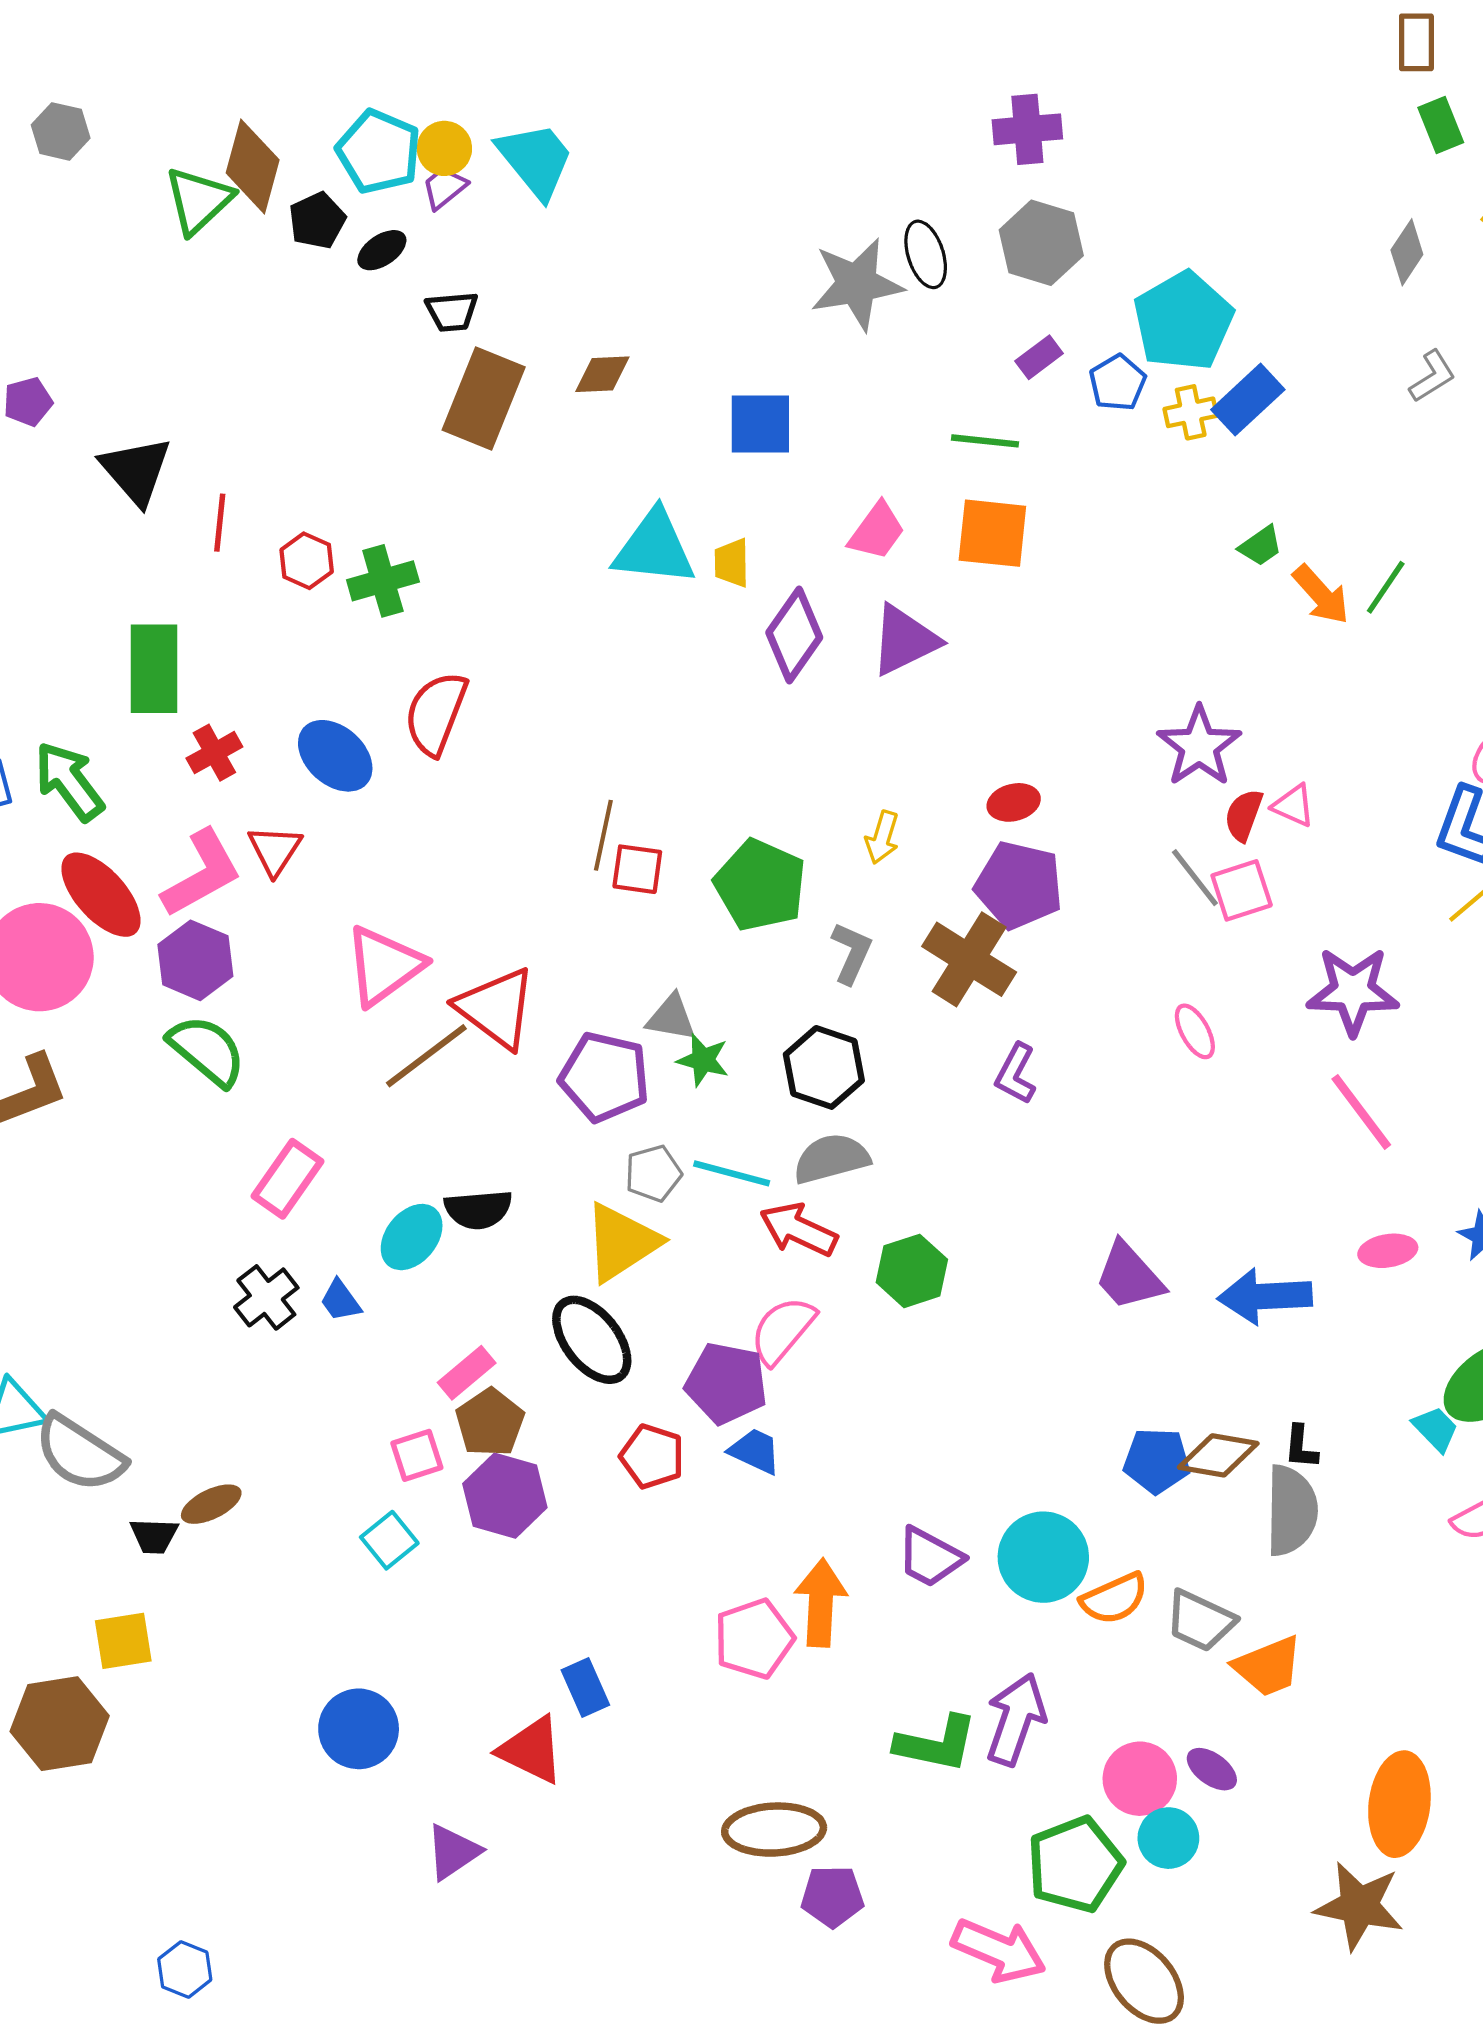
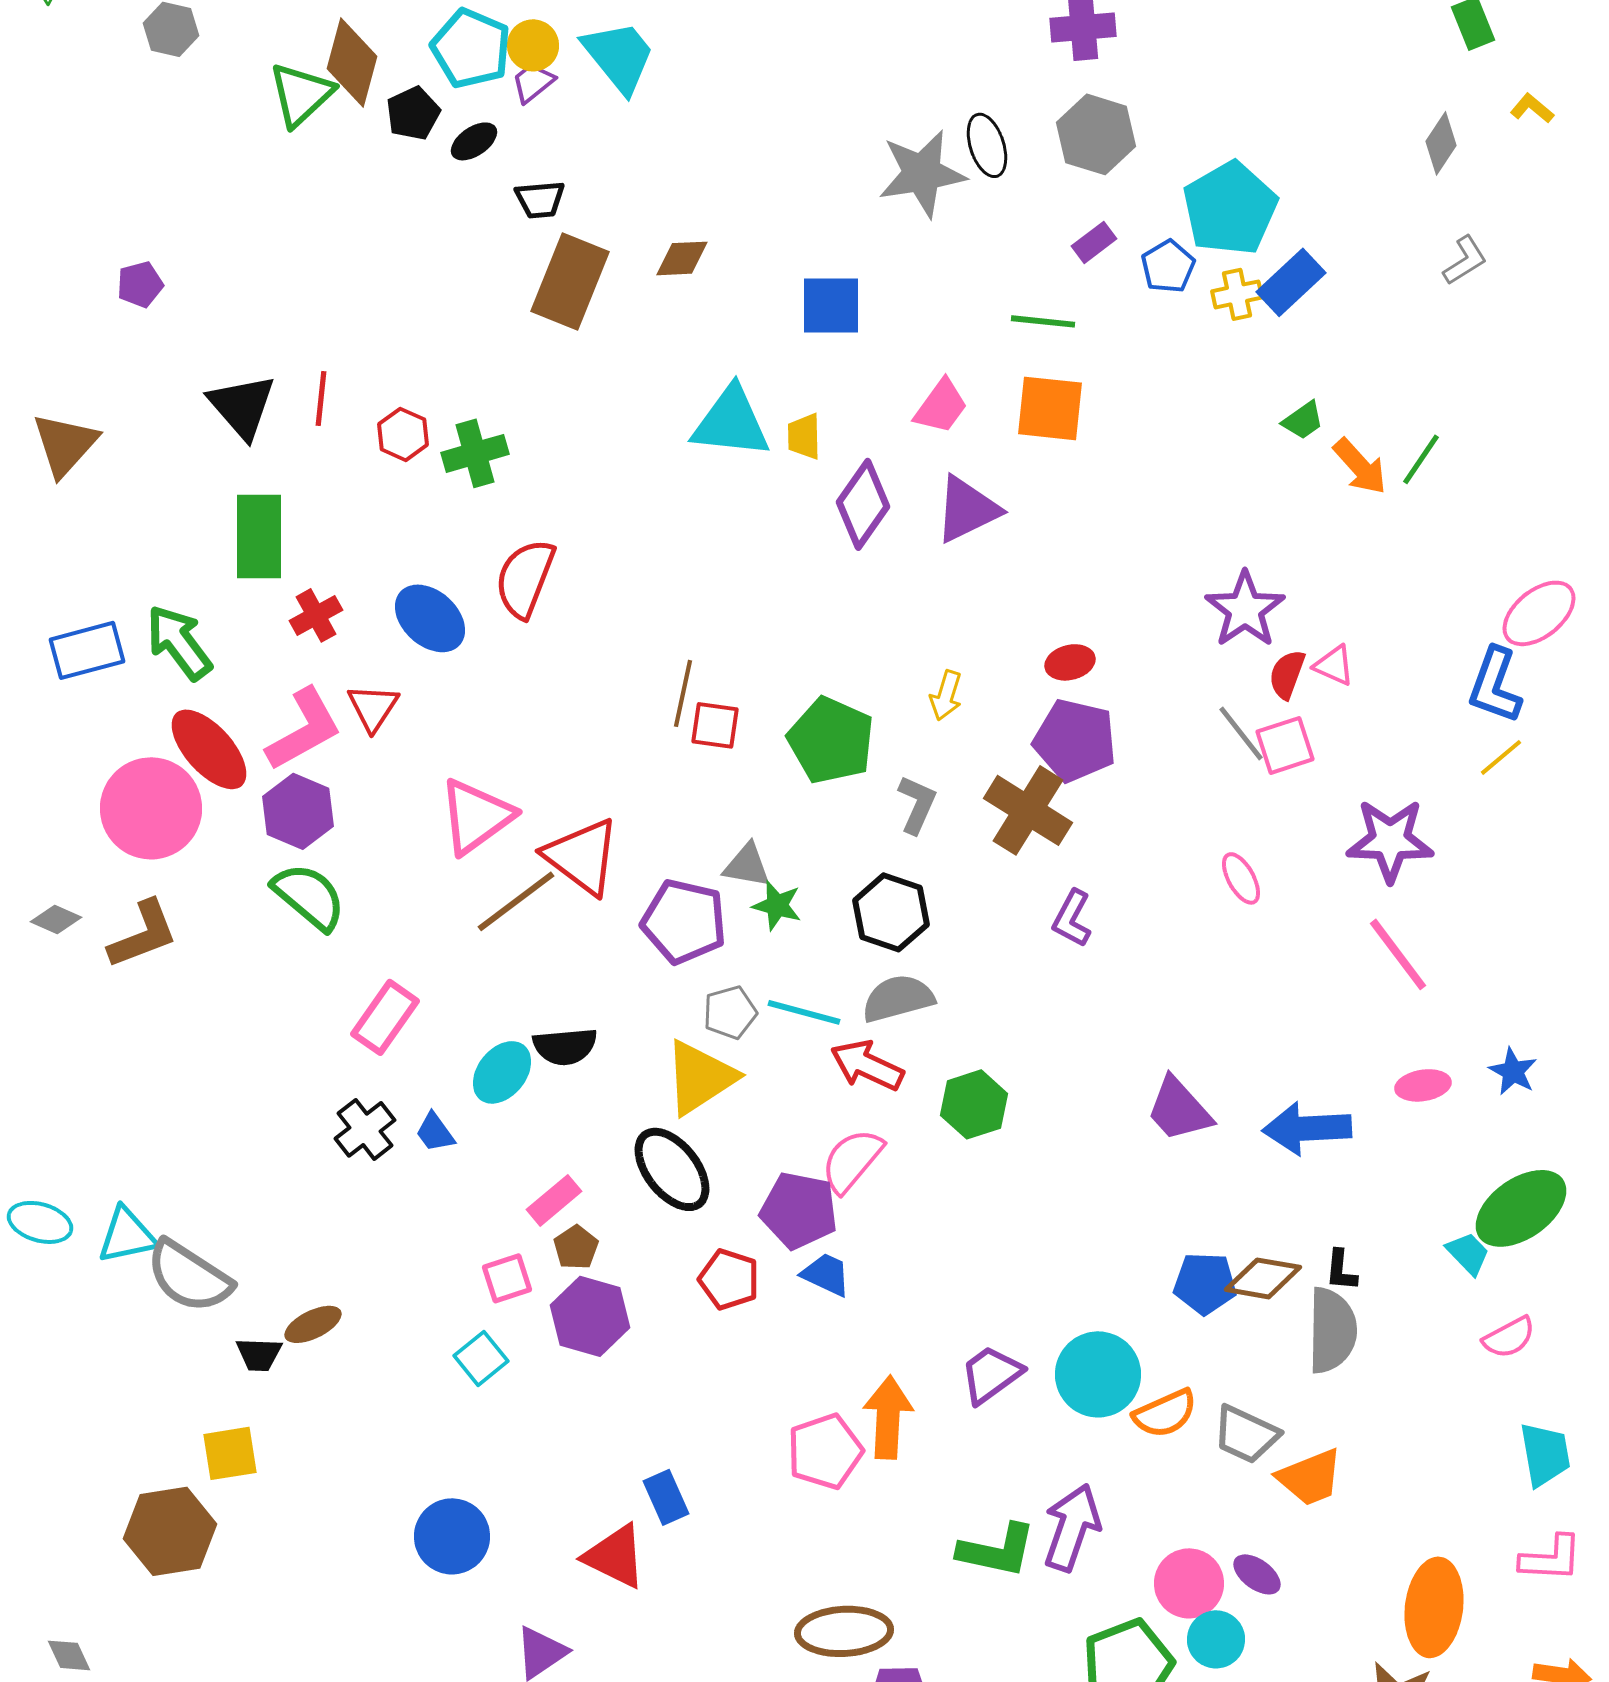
black triangle: (136, 471) -> (242, 406), moved
brown pentagon: (490, 1423) -> (576, 1247), size x0.7
purple trapezoid: (930, 1557) -> (991, 1374), turned 116

